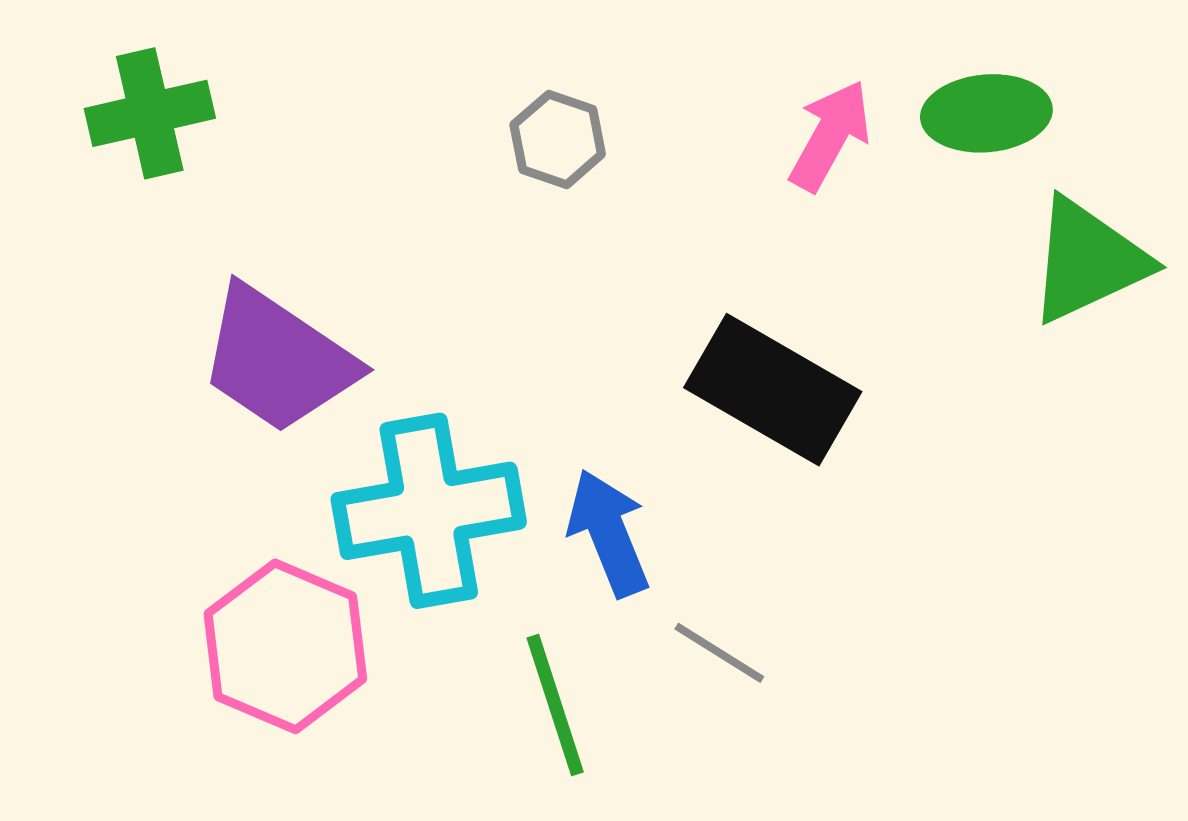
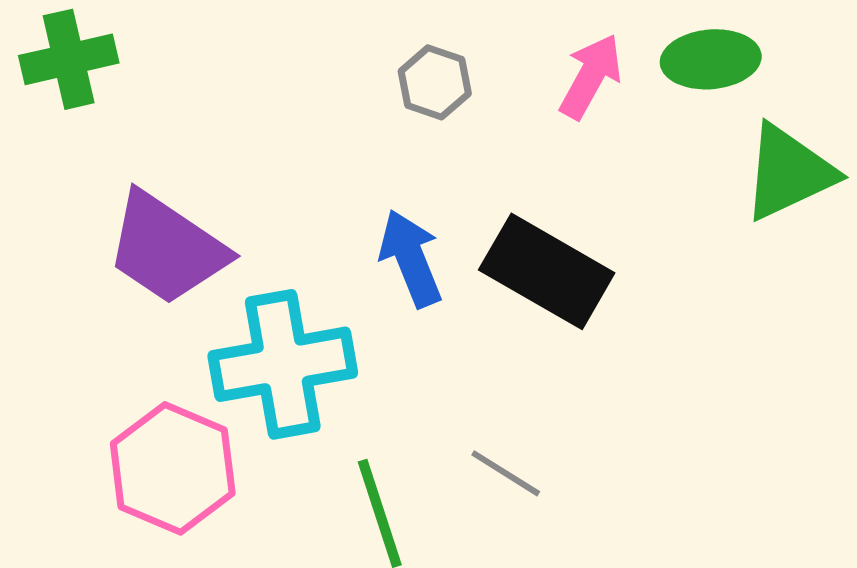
gray hexagon: (558, 139) -> (435, 82), moved
blue arrow: (609, 533) -> (411, 258), moved

